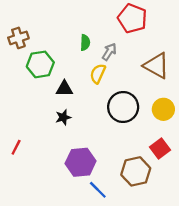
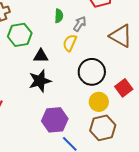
yellow circle: (163, 109) -> (99, 102), moved
black star: (63, 117) -> (40, 81), size x1.6
red square: (160, 148) -> (124, 88), moved

